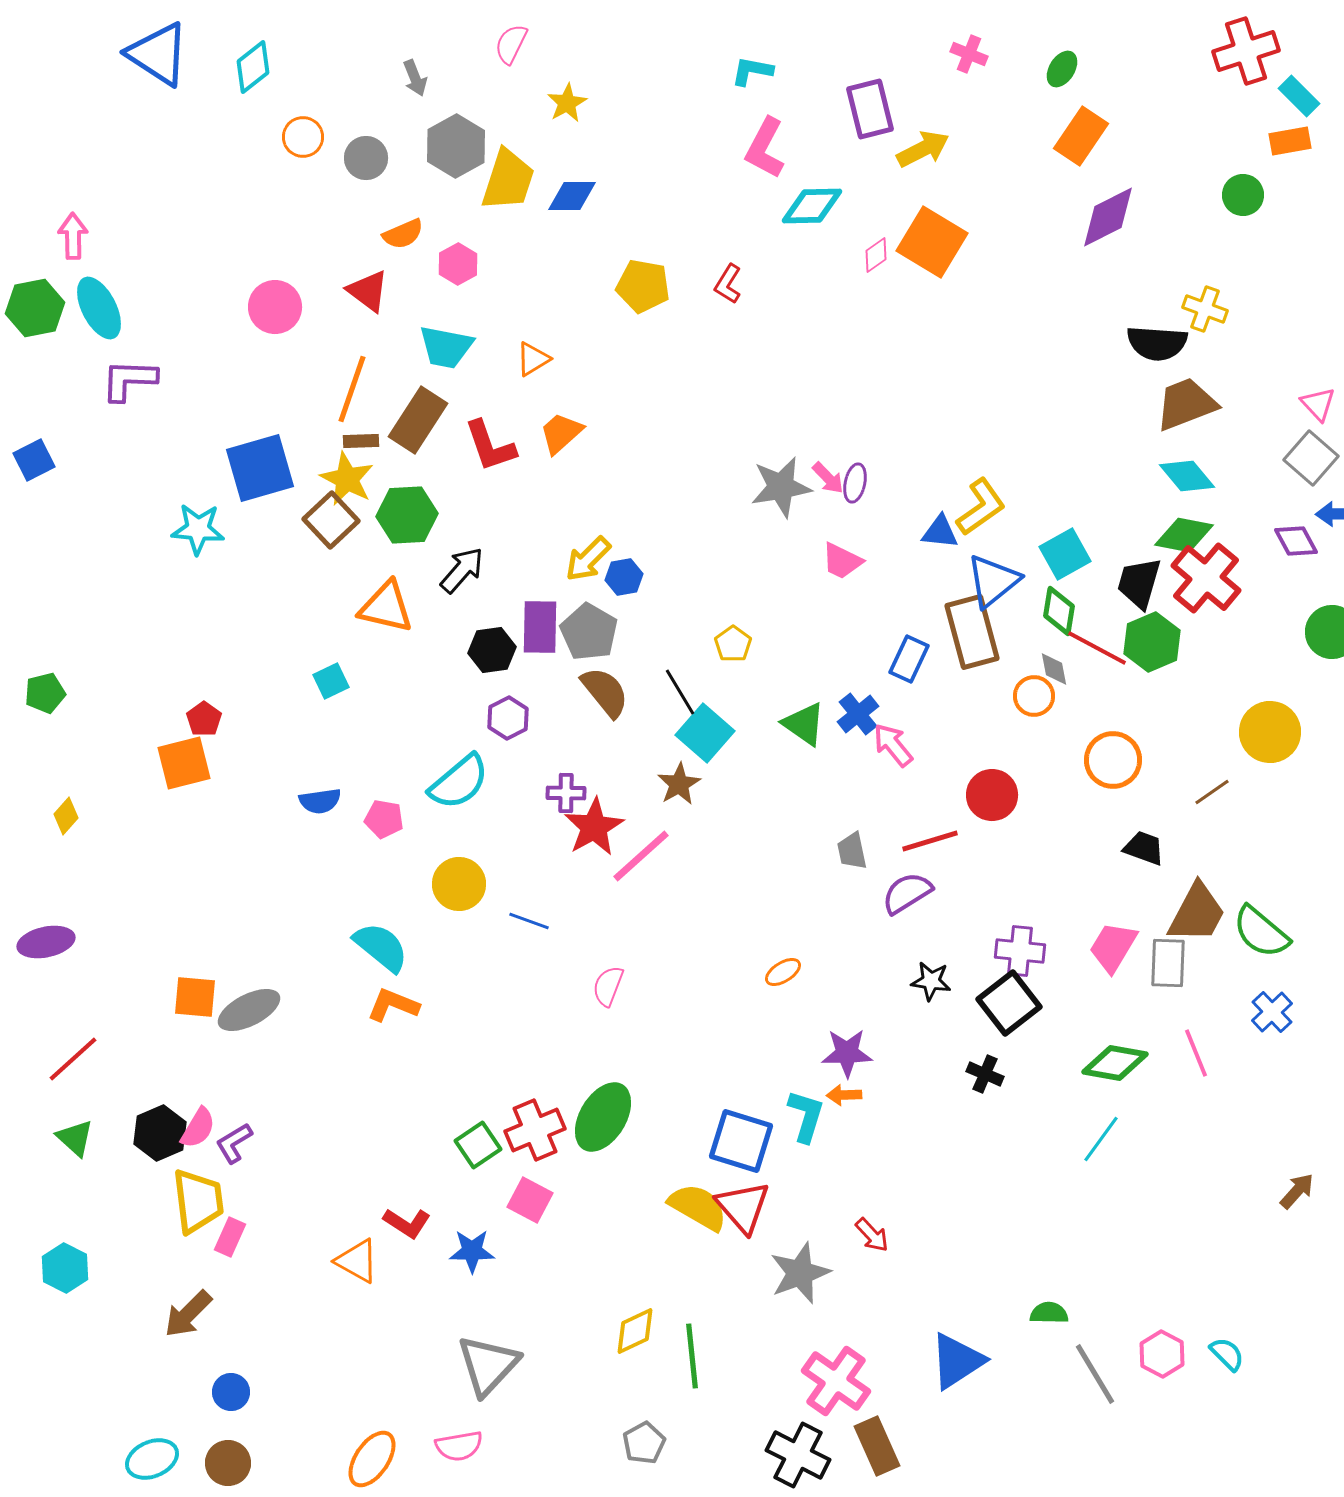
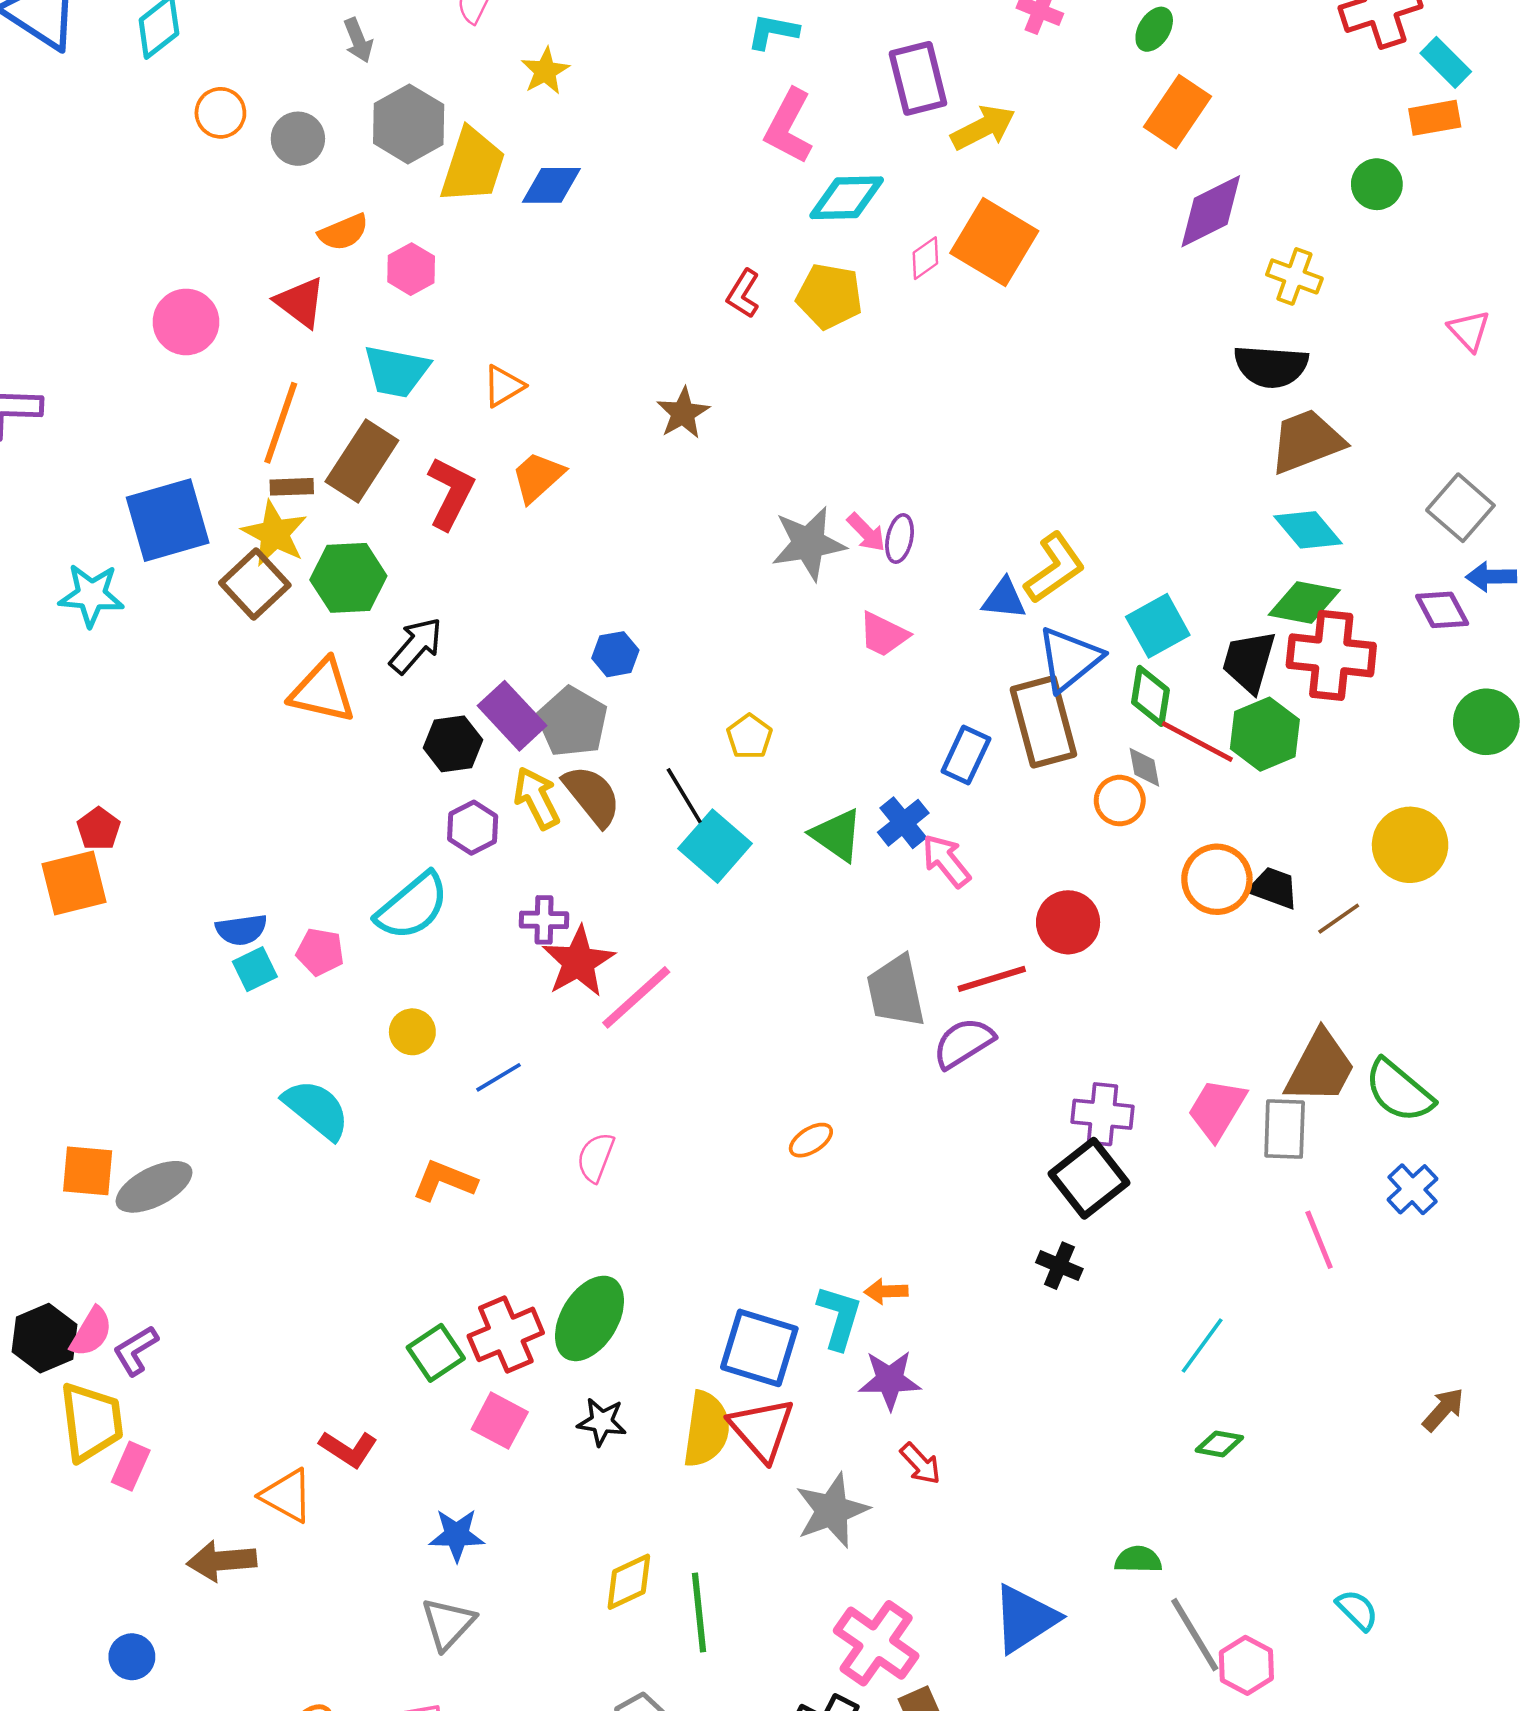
yellow pentagon: (643, 286) -> (829, 296), moved
yellow cross: (1205, 309) -> (1294, 276), moved
pink triangle: (1318, 404) -> (1469, 331), moved
red L-shape: (490, 446) -> (450, 493), turned -134
yellow arrow: (588, 559) -> (537, 798), moved, turned 108
red cross: (1206, 578) -> (1331, 655), turned -34
purple rectangle: (540, 627) -> (512, 716), turned -44
cyan square: (331, 681) -> (255, 969), moved
brown star: (679, 784) -> (683, 413), moved
black trapezoid: (1144, 848) -> (1273, 888), moved
gray trapezoid: (852, 851) -> (896, 991), size x1.6
yellow circle: (459, 884) -> (412, 1032), size x0.7
blue line: (529, 921) -> (498, 1077), turned -51
black star: (931, 981) -> (602, 1422), moved
orange L-shape: (393, 1005) -> (444, 1181), moved
purple star: (847, 1053) -> (890, 1380), moved
green diamond: (1115, 1063) -> (1219, 1444), moved, size x0.6
yellow semicircle: (698, 1207) -> (706, 1429), turned 68
blue star: (472, 1251) -> (457, 1535), moved
brown arrow: (188, 1314) -> (222, 1561), moved, turned 40
pink hexagon: (1162, 1354) -> (1246, 1665), moved
gray triangle: (488, 1365) -> (448, 1624), size x0.7

